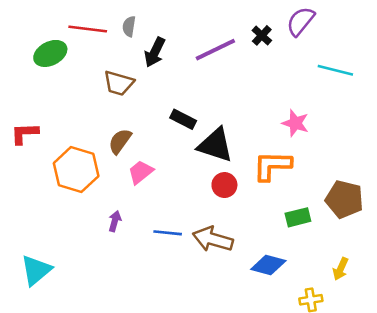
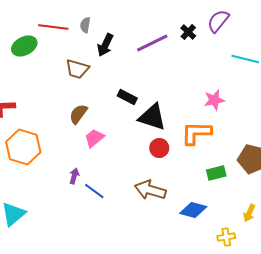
pink star: (295, 123) -> (214, 100), turned -30
orange hexagon: (76, 170) -> (23, 147), moved
blue line: (168, 233) -> (94, 191), moved, turned 30

